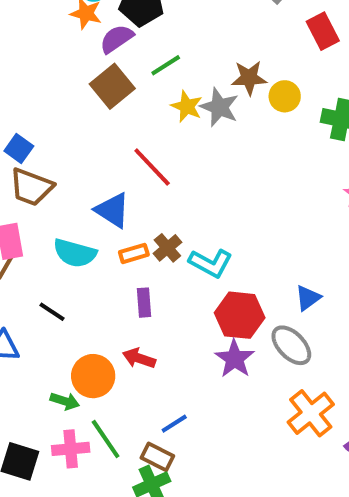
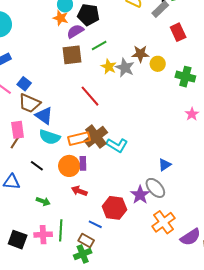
brown square: (112, 86) -> (72, 55), turned 30
blue triangle: (112, 210) -> (44, 116), moved
brown cross: (167, 248) -> (96, 137), size x1.6
orange rectangle: (134, 253) -> (79, 139), size x1.5
red hexagon: (240, 315) -> (114, 208), moved
purple star: (235, 359) -> (140, 195), moved
orange circle: (93, 376) -> (69, 166), moved
green arrow: (65, 401) -> (43, 201), moved
blue line: (174, 424) -> (95, 224), turned 56
green line: (106, 439) -> (61, 230), turned 35

